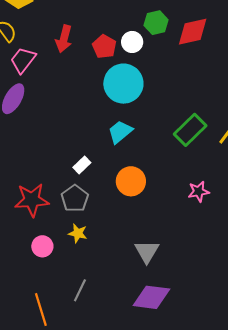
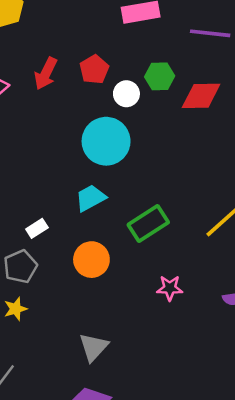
red pentagon: (104, 47) -> (94, 69), moved
green rectangle: (190, 130) -> (148, 224), moved
yellow star: (78, 233) -> (16, 309), turned 30

